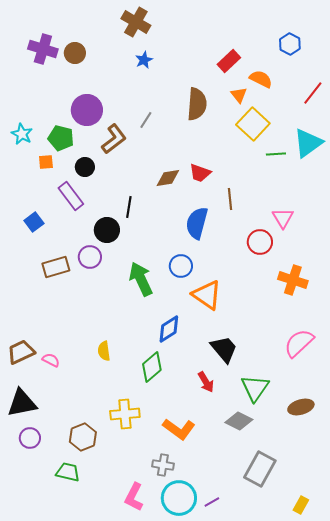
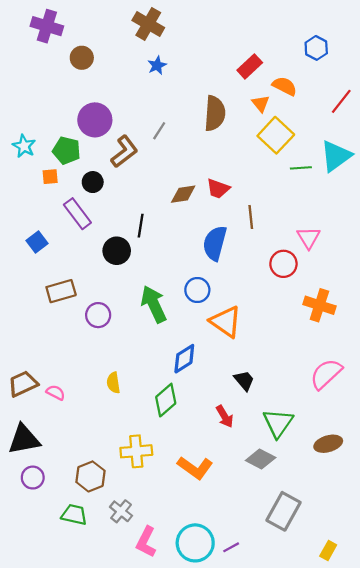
purple cross: (43, 49) -> (47, 26), moved
purple circle: (90, 257) -> (98, 315), moved
black trapezoid: (224, 349) -> (244, 380), size x0.7
gray cross: (163, 465) -> (121, 511), moved, turned 30

